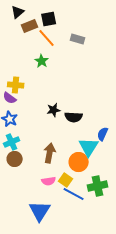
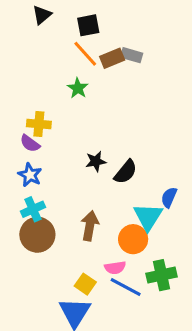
brown rectangle: (30, 26) -> (112, 58), moved
black semicircle: (74, 117) -> (126, 172), turned -54
brown circle: (15, 159) -> (37, 235), size x1.5
yellow square: (66, 180) -> (85, 284), moved
pink semicircle: (49, 181) -> (115, 268), moved

